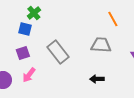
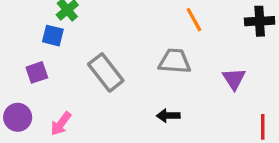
purple square: (23, 53) -> (37, 72), moved
pink arrow: (29, 75) -> (61, 124), moved

